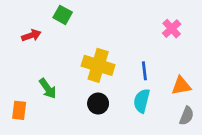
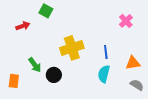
yellow cross: (98, 65) -> (72, 48), turned -35
black circle: (98, 104) -> (54, 75), moved
gray semicircle: (187, 116) -> (137, 85), turned -80

